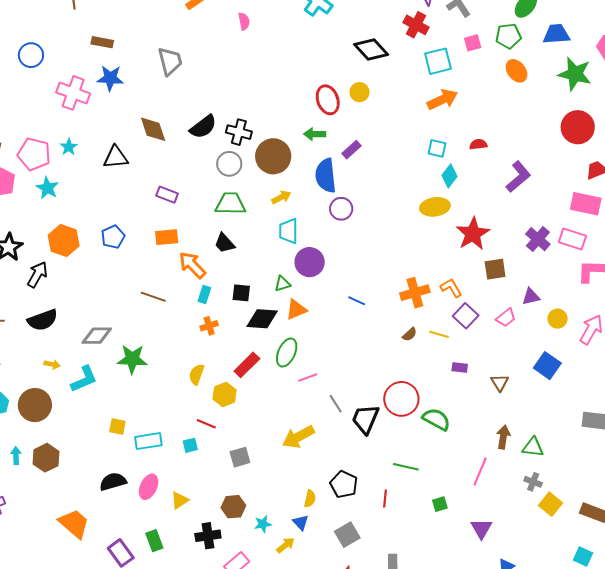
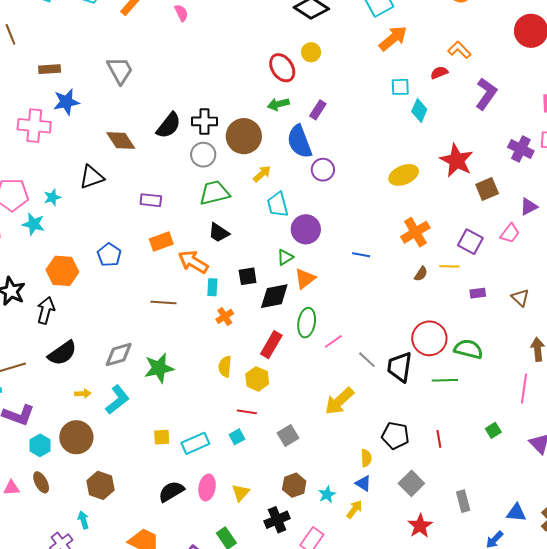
cyan star: (69, 147) -> (52, 197), moved, turned 30
yellow ellipse: (435, 207) -> (404, 175), moved
orange L-shape: (451, 288) -> (459, 50), moved
cyan arrow: (16, 456) -> (83, 520), moved
green line: (406, 467) -> (445, 380), moved

